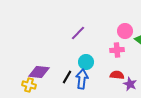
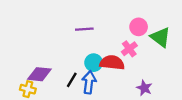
purple line: (78, 33) -> (84, 29), turned 42
pink cross: (117, 50) -> (129, 49), turned -32
red semicircle: (117, 75) -> (112, 63), moved, size x1.5

